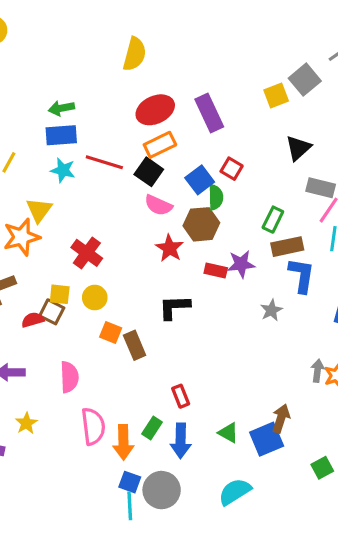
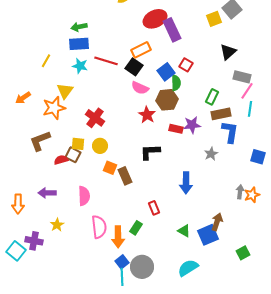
red ellipse: (155, 110) -> (155, 19), moved
blue arrow: (181, 441) -> (186, 183), moved
blue square: (130, 482) -> (122, 262), turned 32

